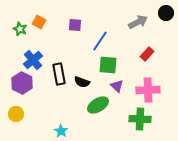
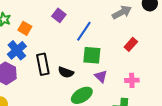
orange square: (39, 22) -> (25, 28), moved
purple square: (75, 25) -> (59, 15), turned 32
pink cross: (148, 90) -> (132, 80), size x0.6

